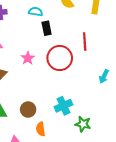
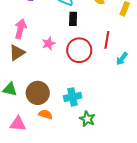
cyan arrow: (104, 76) -> (122, 59), moved
brown circle: (28, 110) -> (38, 93), size x1.5
orange semicircle: (41, 129) -> (45, 114), turned 104

